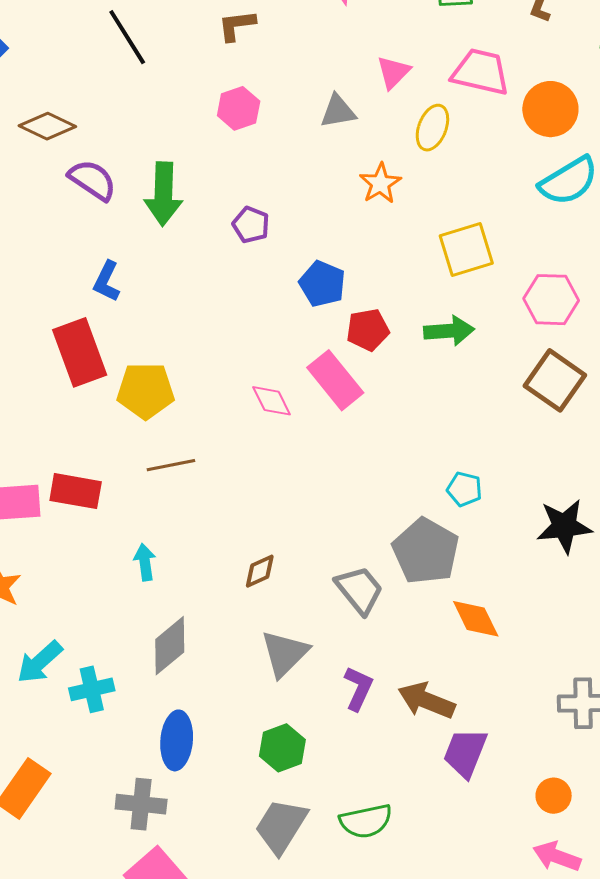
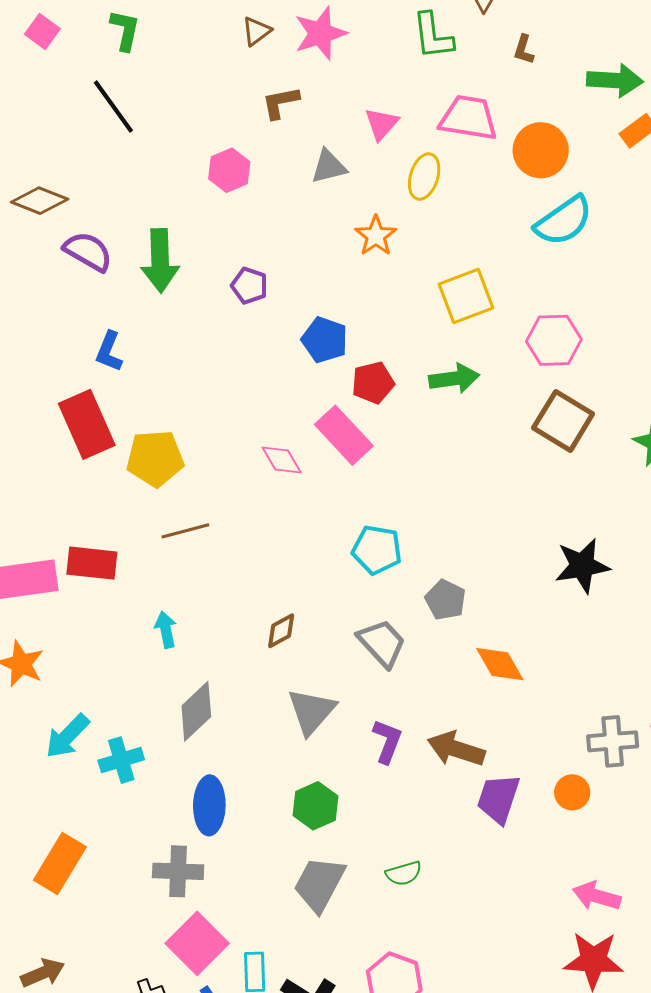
brown L-shape: (237, 25) -> (281, 103), moved
cyan pentagon: (464, 489) -> (377, 550), moved, size x1.4
gray pentagon: (426, 551) -> (445, 600), size x0.6
orange circle: (554, 796) -> (572, 792), moved
green semicircle: (366, 821) -> (404, 873), size x0.7

